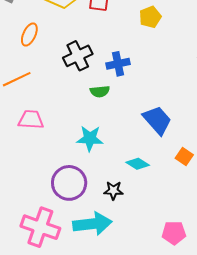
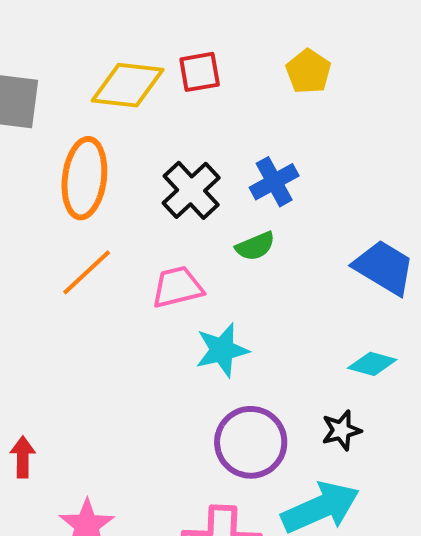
orange ellipse: (29, 35) -> (84, 178), size x1.6
pink trapezoid: (31, 120) -> (177, 287), moved
cyan star: (90, 138) -> (222, 350), moved

